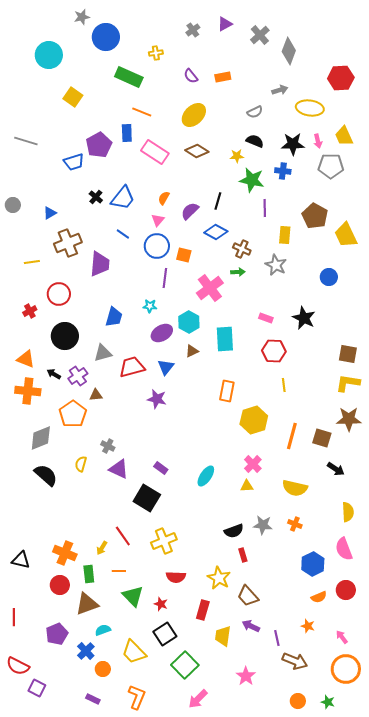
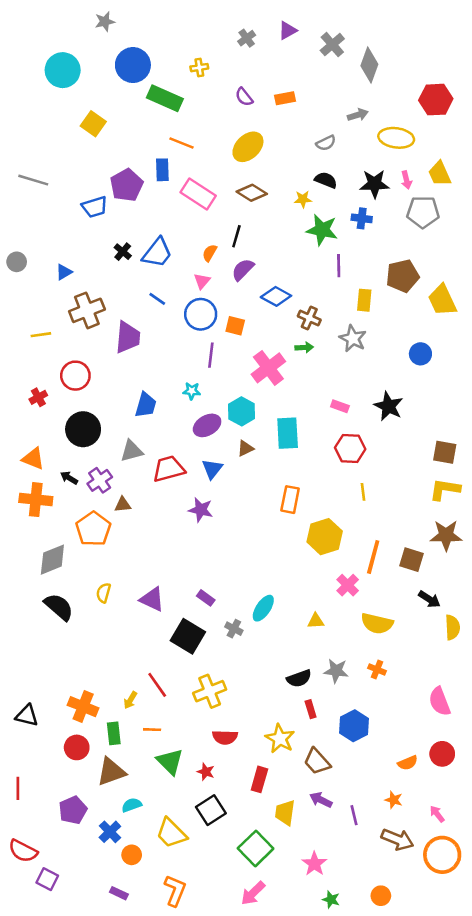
blue circle: (106, 37) -> (133, 65), moved
black line: (218, 201) -> (236, 236), moved
brown pentagon: (315, 216) -> (403, 276), turned 30
gray cross: (108, 446) -> (234, 629), moved
pink cross: (253, 464) -> (348, 585), moved
yellow semicircle: (348, 512) -> (452, 627), moved
blue hexagon: (313, 564) -> (354, 726), moved
brown arrow: (295, 661) -> (397, 839), moved
green square: (185, 665) -> (256, 848), moved
green star: (328, 702) -> (331, 900), moved

